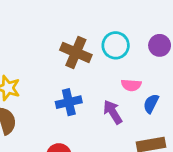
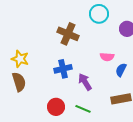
cyan circle: (116, 45) -> (99, 14), moved
purple arrow: (113, 112) -> (85, 82), moved

